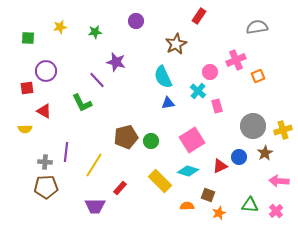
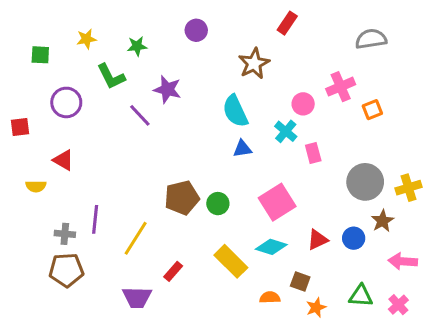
red square: (27, 88) -> (20, 127), moved
green L-shape: (82, 103) -> (111, 76), moved
blue circle: (239, 157) -> (354, 238), moved

